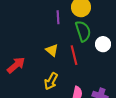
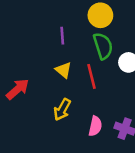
purple line: (58, 17) -> (62, 36), moved

